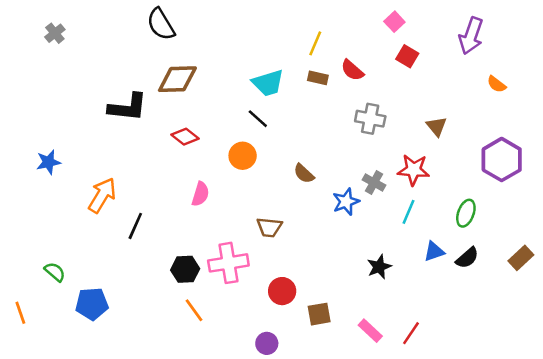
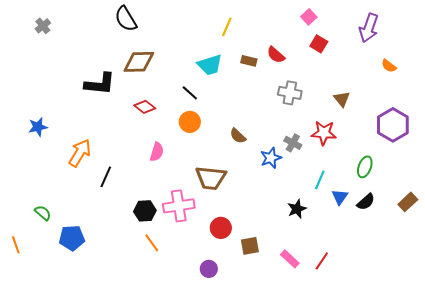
yellow line: (315, 43) -> (227, 27), moved
black line: (258, 119) -> (190, 93), moved
cyan line: (408, 212) -> (320, 180), moved
brown trapezoid: (269, 227) -> (211, 178), size x1.5
blue triangle: (434, 251) -> (340, 197), turned -36

